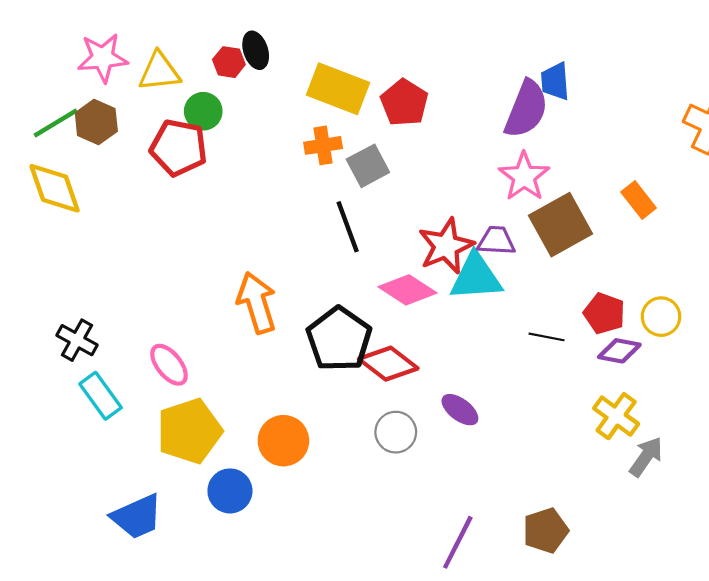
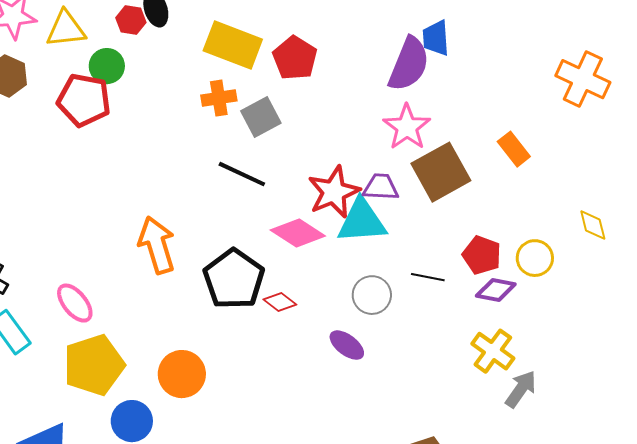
black line: (348, 227) -> (242, 174), turned -45
red diamond: (388, 364) -> (280, 302), size x0.6
gray circle: (396, 432) -> (372, 295), moved

